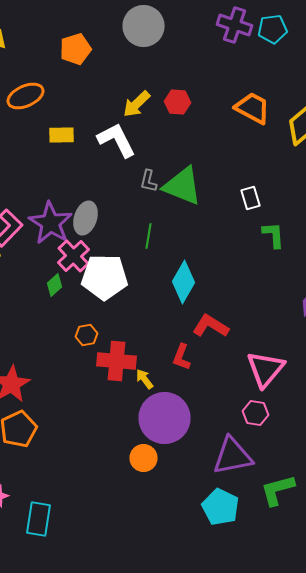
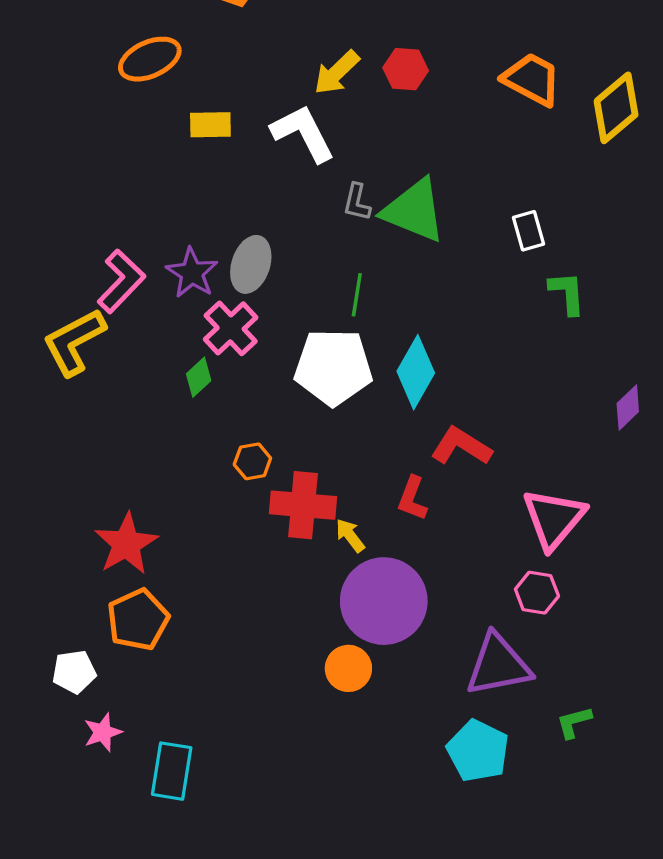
purple star: (50, 223) -> (192, 273), size x0.7
white pentagon: (104, 277) -> (333, 367), moved
green L-shape: (278, 490) -> (574, 722), size x0.6

